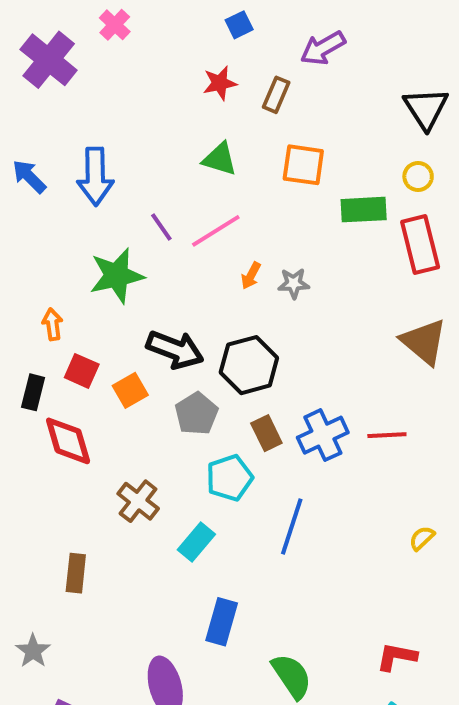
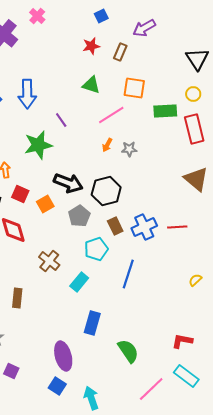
pink line: (216, 231) -> (111, 115), moved

